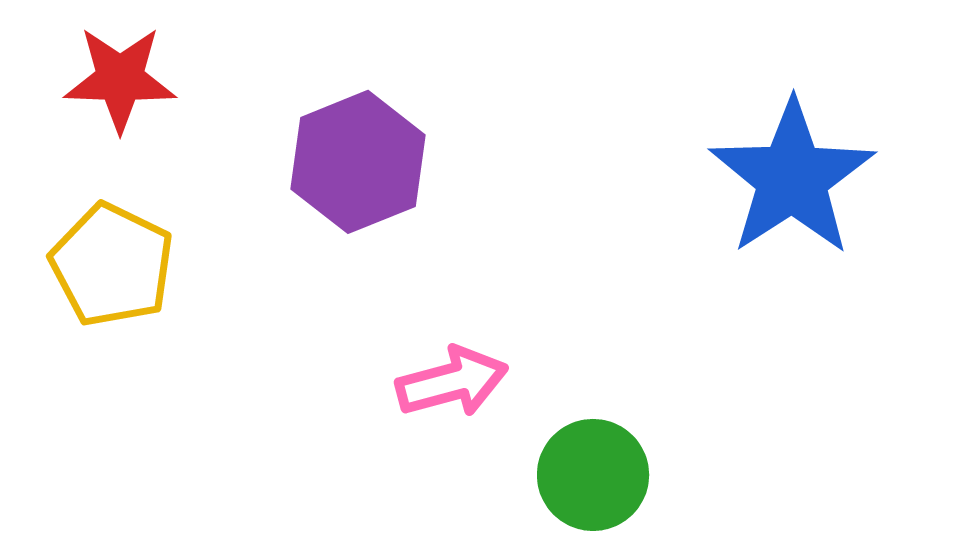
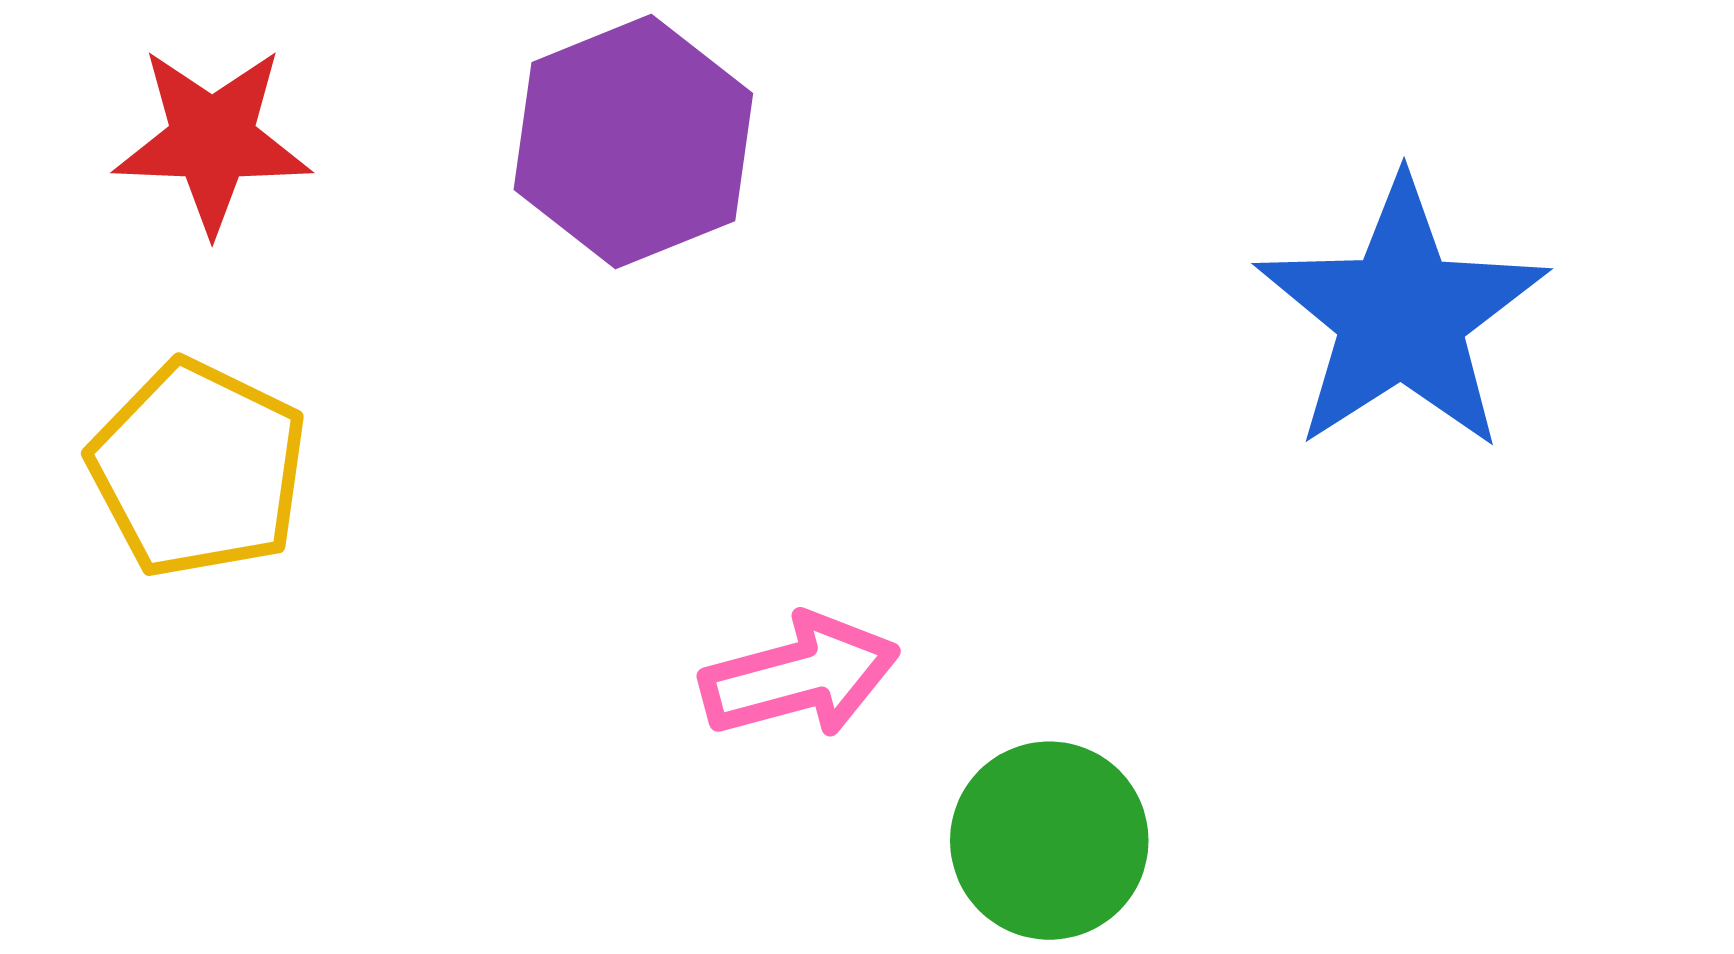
purple hexagon: (358, 162) -> (633, 142), moved

